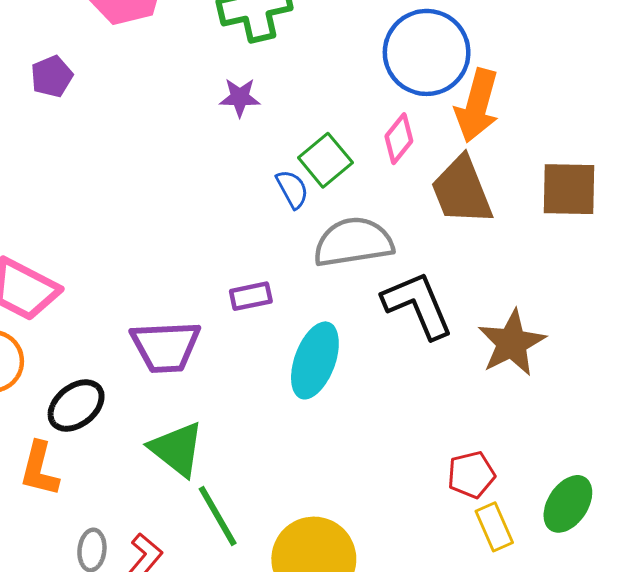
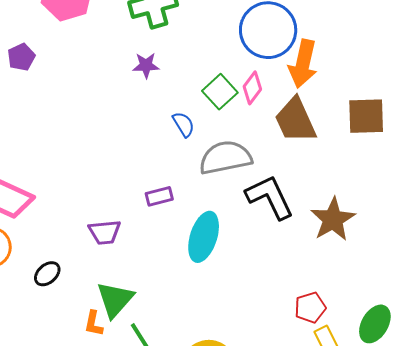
green square: (325, 160) -> (220, 92), moved
purple trapezoid: (166, 347) -> (105, 232), size x0.7
black ellipse: (76, 406) -> (47, 274), size x0.7
green triangle: (177, 449) -> (115, 299), turned 36
orange L-shape: (39, 469) -> (94, 324), moved, size x0.7

